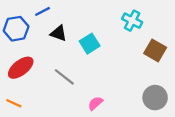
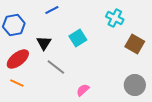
blue line: (43, 11) -> (52, 10), moved
black triangle: (59, 33) -> (44, 43), moved, turned 42
orange line: (14, 103) -> (17, 83), moved

